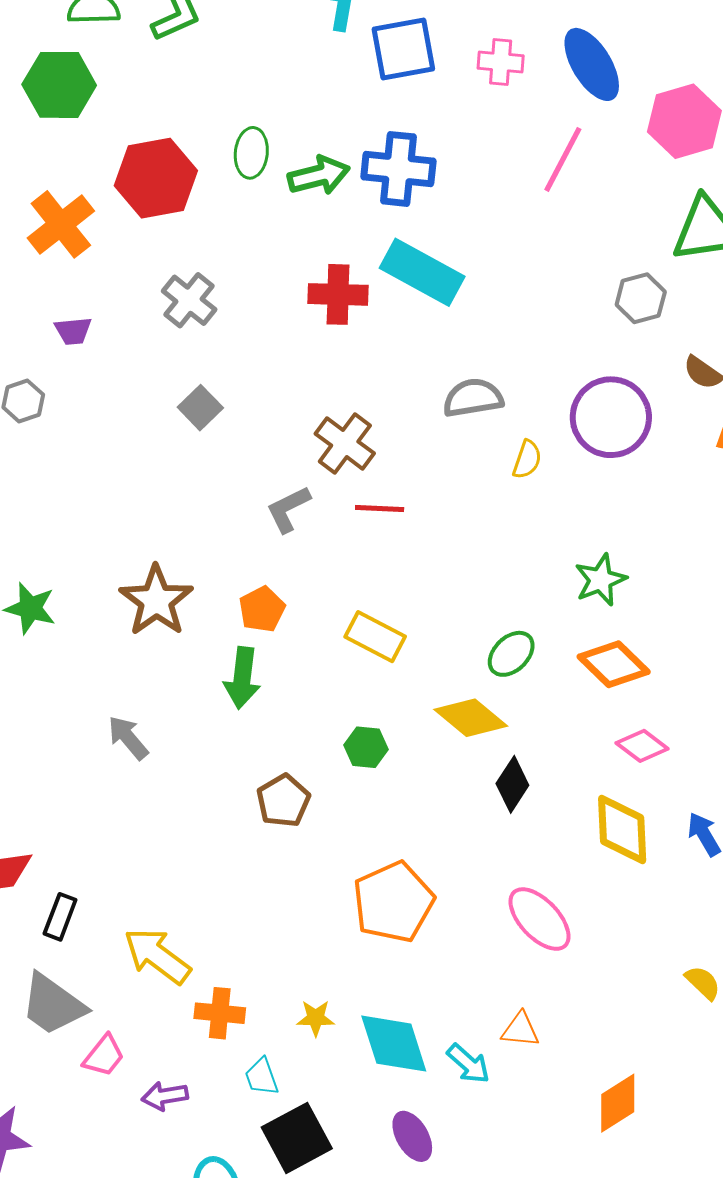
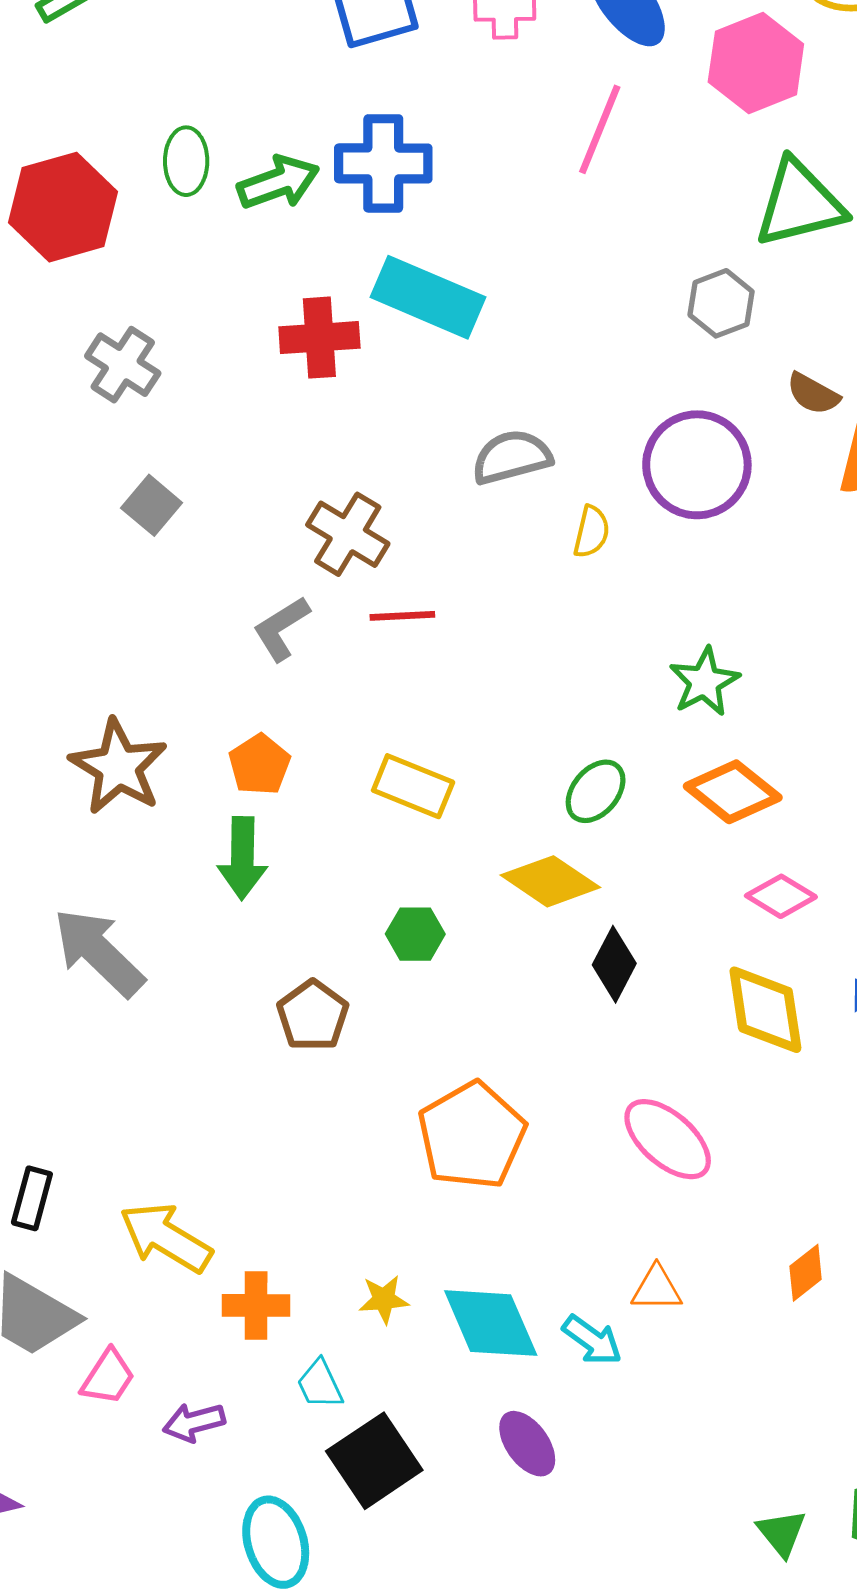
gray arrow: (128, 738) -> (99, 952), size x1.6
orange diamond: (618, 1103) -> (806, 1273), moved, size x0.7

